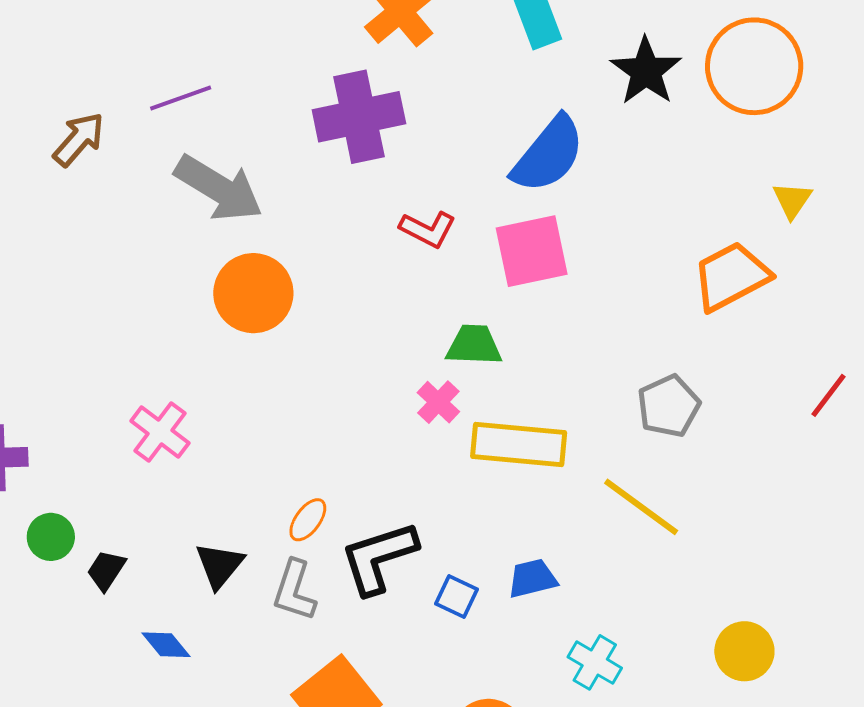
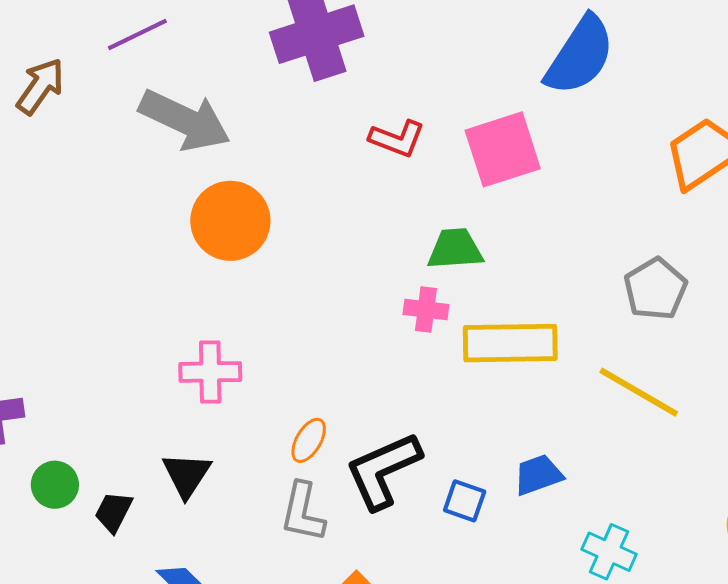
blue semicircle: (548, 155) -> (580, 55), moved
pink cross: (438, 402) -> (426, 310), turned -30
pink cross: (160, 432) -> (210, 372), moved, turned -32
black triangle: (219, 565) -> (187, 475), moved

